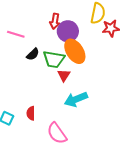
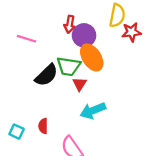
black semicircle: (33, 54) -> (46, 75), moved, size x1.6

